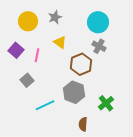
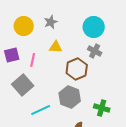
yellow triangle: (60, 42) -> (56, 47), turned -32
purple square: (16, 50) -> (12, 55), turned 35
gray square: (27, 80) -> (23, 85), size x1.5
green cross: (106, 103) -> (102, 108), turned -35

